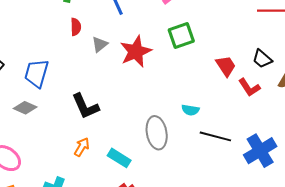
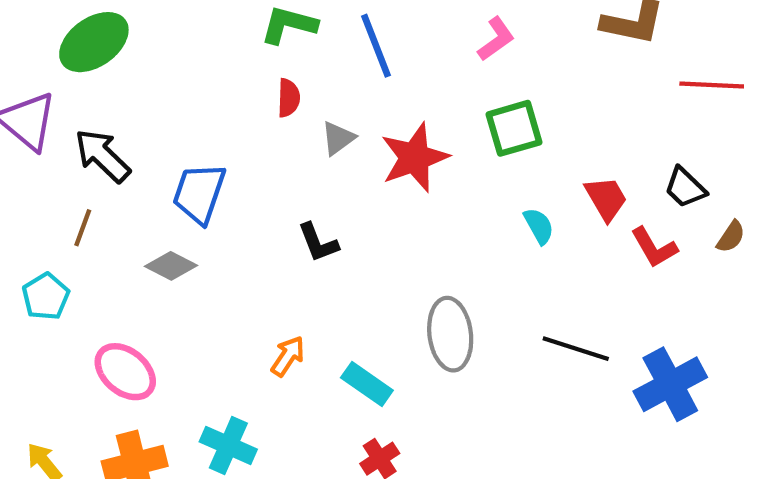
black L-shape: (85, 106) -> (318, 243), moved, size x0.7
cyan semicircle: (190, 110) -> (539, 226), moved, turned -132

